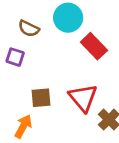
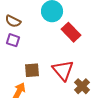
brown semicircle: (29, 29) -> (13, 21), moved

